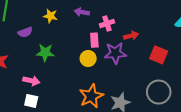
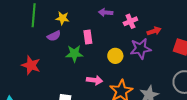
yellow star: (50, 16) -> (62, 18), moved
pink rectangle: (94, 40) -> (88, 37), moved
pink arrow: (31, 81) -> (95, 80), moved

